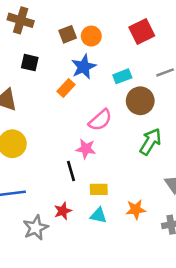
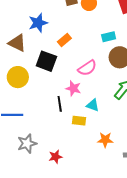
black square: (30, 63) -> (46, 61), moved, size x1.5
blue star: (84, 67) -> (38, 23), moved
red star: (63, 211) -> (55, 157), moved
cyan triangle: (98, 215) -> (93, 105), moved

